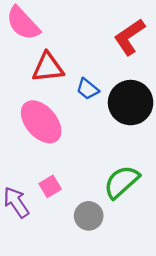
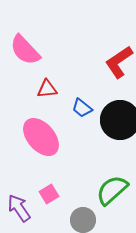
red triangle: (48, 67) -> (47, 89), size x0.7

